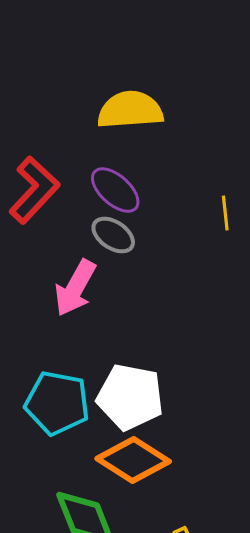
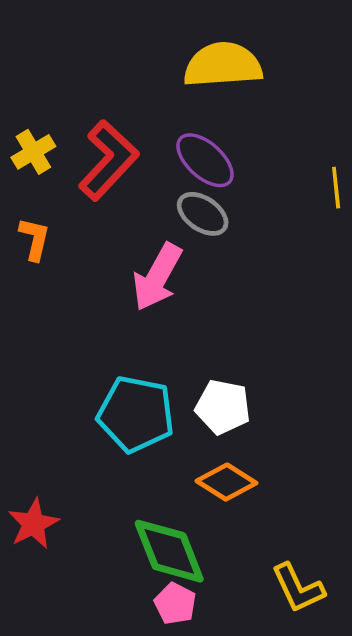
white pentagon: (130, 397) -> (223, 407), size x0.7
orange diamond: (133, 460) -> (226, 482), size x0.7

